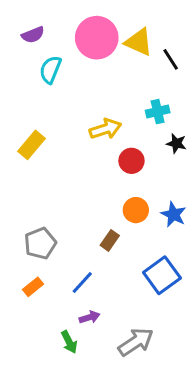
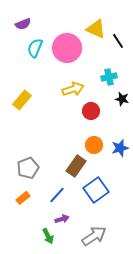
pink circle: (97, 38) -> (67, 48), moved
blue star: (174, 214) -> (120, 148), turned 30
brown rectangle: (110, 240) -> (76, 166), size x1.5
blue square: (162, 275) -> (96, 190), moved

